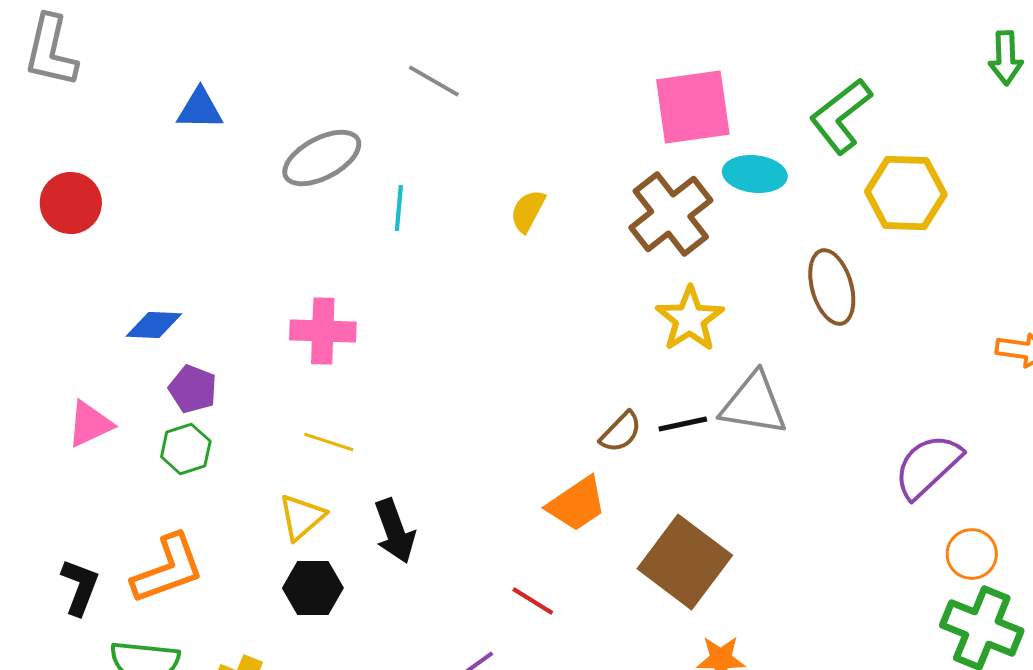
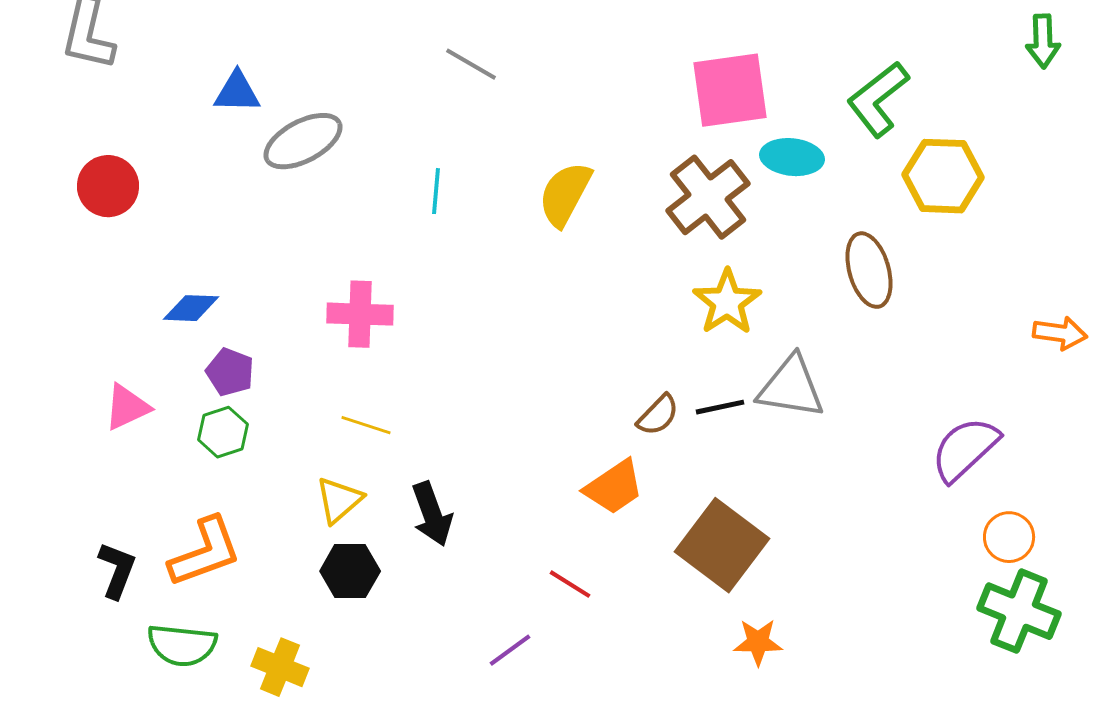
gray ellipse: (322, 158) -> (303, 141), moved
yellow semicircle: (528, 211) -> (565, 194), size x1.5

